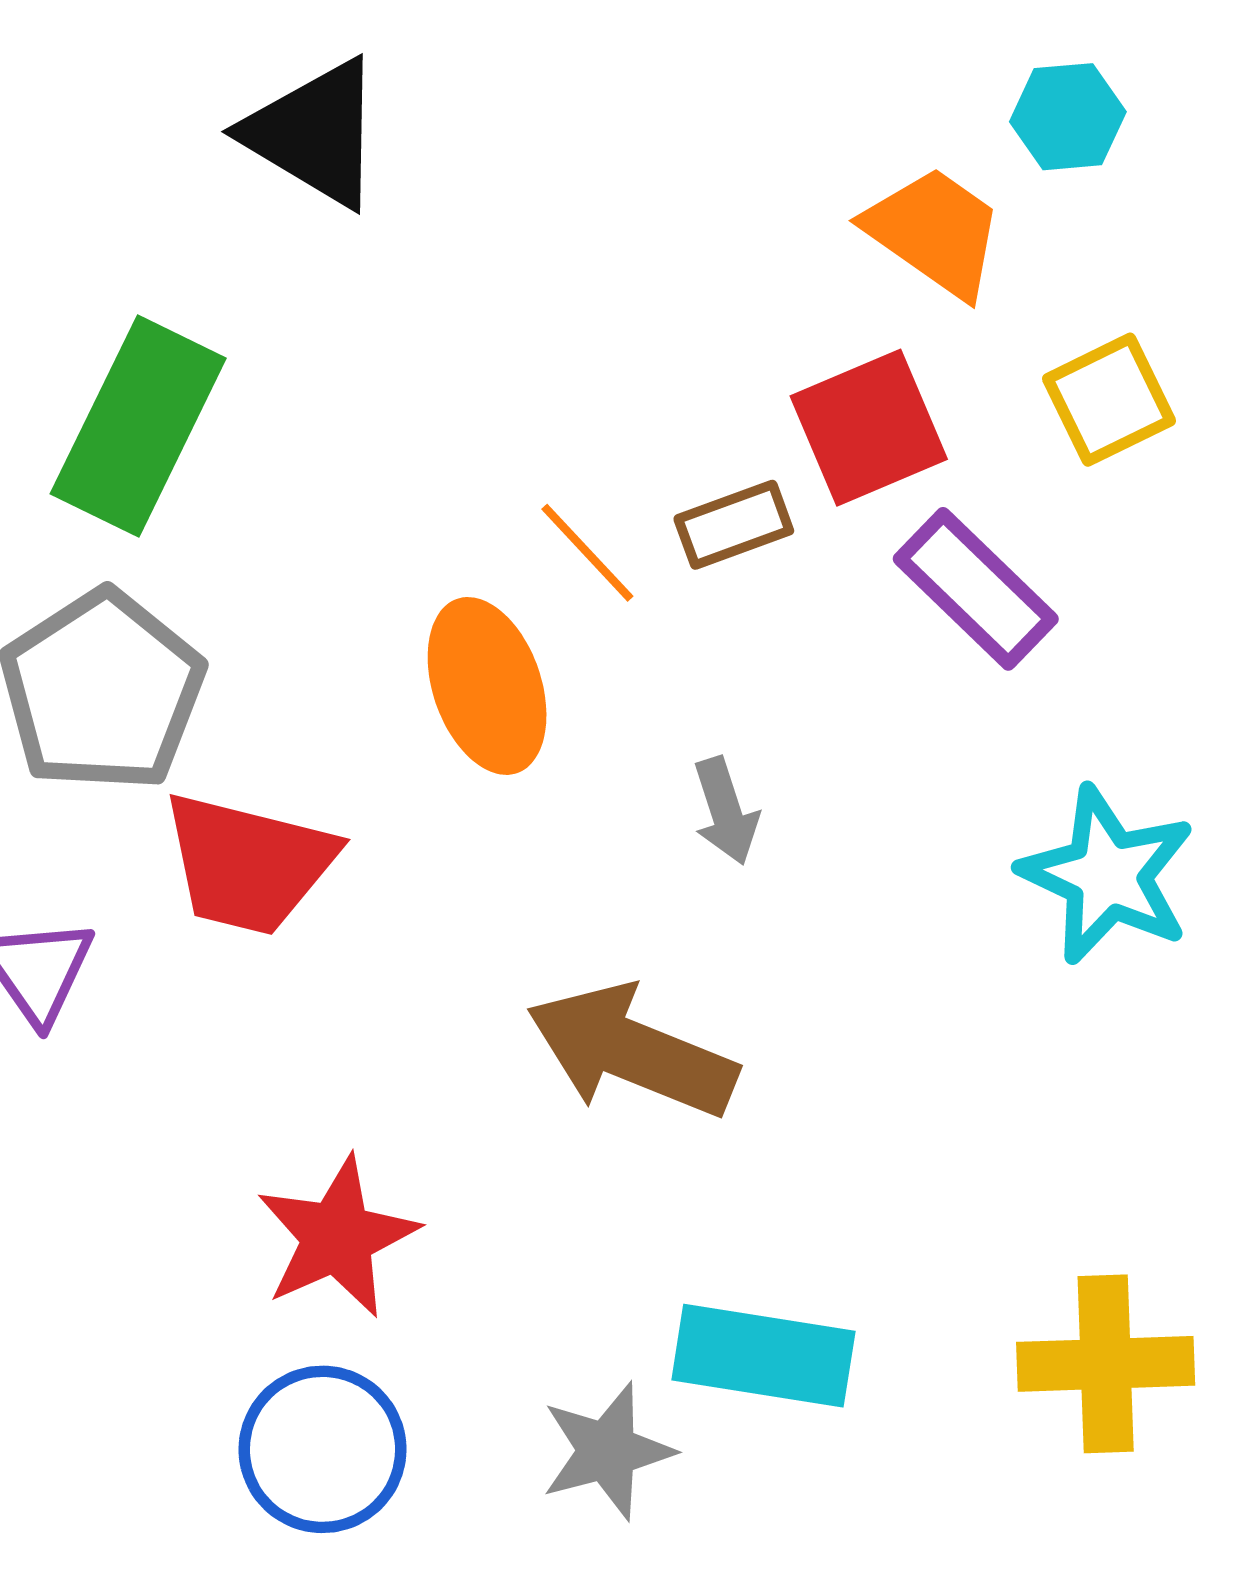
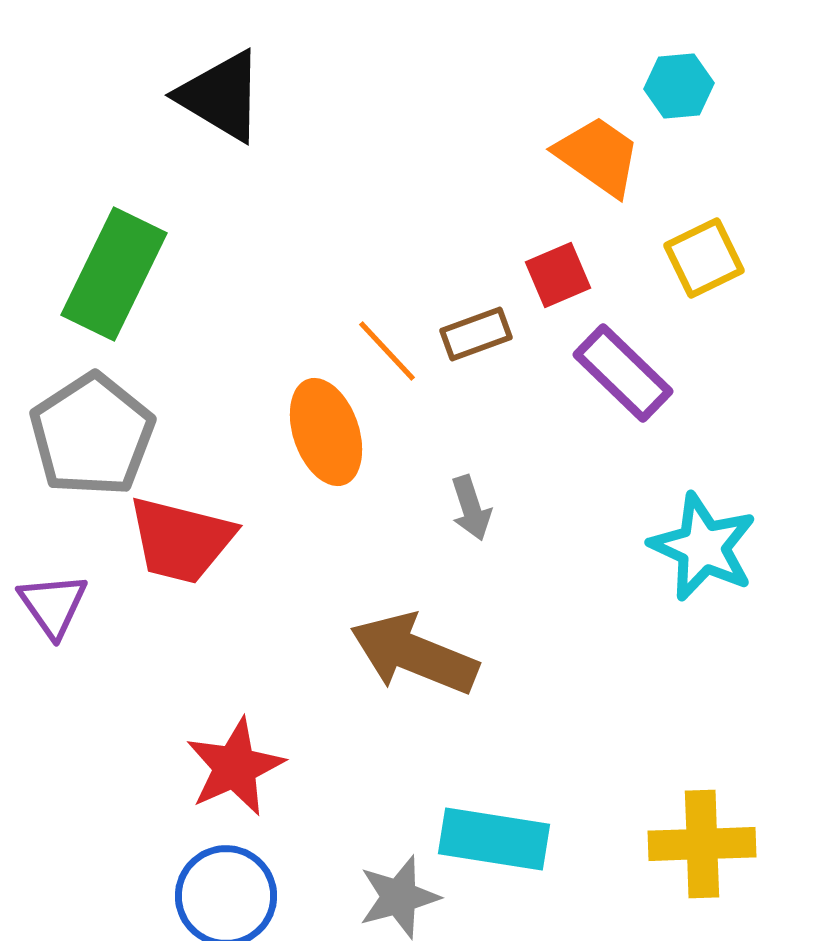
red square: (869, 428) -> (558, 275), size x0.7

